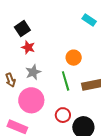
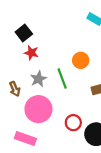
green line: (66, 81) -> (62, 79), moved

